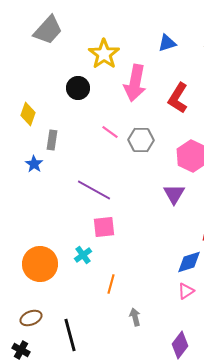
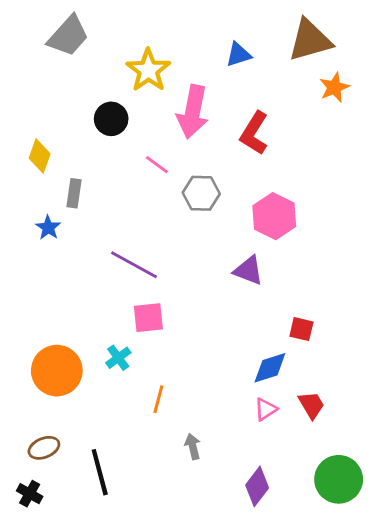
pink line: (110, 132) -> (157, 165), moved
purple triangle: (174, 194) -> (248, 270), turned -40

